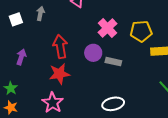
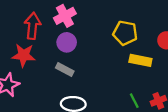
pink cross: (108, 28) -> (65, 16), moved
gray rectangle: (113, 62) -> (65, 70), moved

